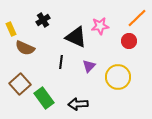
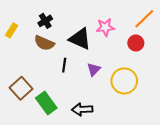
yellow rectangle: (11, 29) -> (12, 30), turned 56
brown semicircle: (25, 48) -> (44, 43), moved

